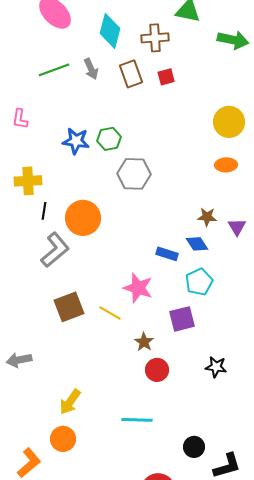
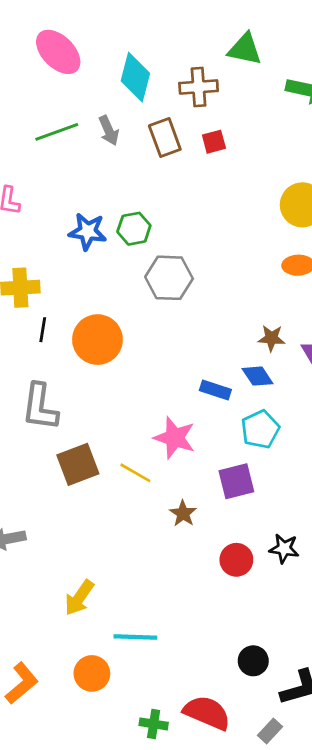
gray L-shape: (55, 250) -> (40, 407), moved, turned 138
red circle: (157, 370) -> (236, 560), moved
cyan line: (137, 420) -> (135, 637), moved
orange circle: (63, 439) -> (92, 673), moved

